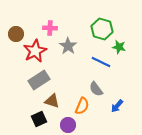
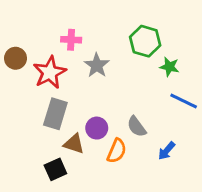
brown circle: (16, 34) -> (16, 58), moved
blue line: (101, 62) -> (184, 101), moved
gray rectangle: (39, 80) -> (55, 114), turned -40
purple circle: (68, 125) -> (97, 128), moved

